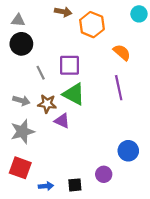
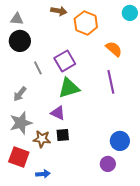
purple square: (69, 65) -> (65, 61), turned -30
green triangle: (74, 94) -> (69, 88), turned -45
gray arrow: (21, 101) -> (20, 94), turned 112
brown star: (47, 104) -> (42, 139), moved
purple circle: (104, 174) -> (108, 164), moved
black square: (75, 185) -> (63, 135), moved

